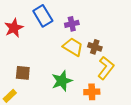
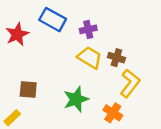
blue rectangle: (43, 16) -> (53, 20), turned -30
orange cross: (92, 92) -> (113, 113), turned 35

